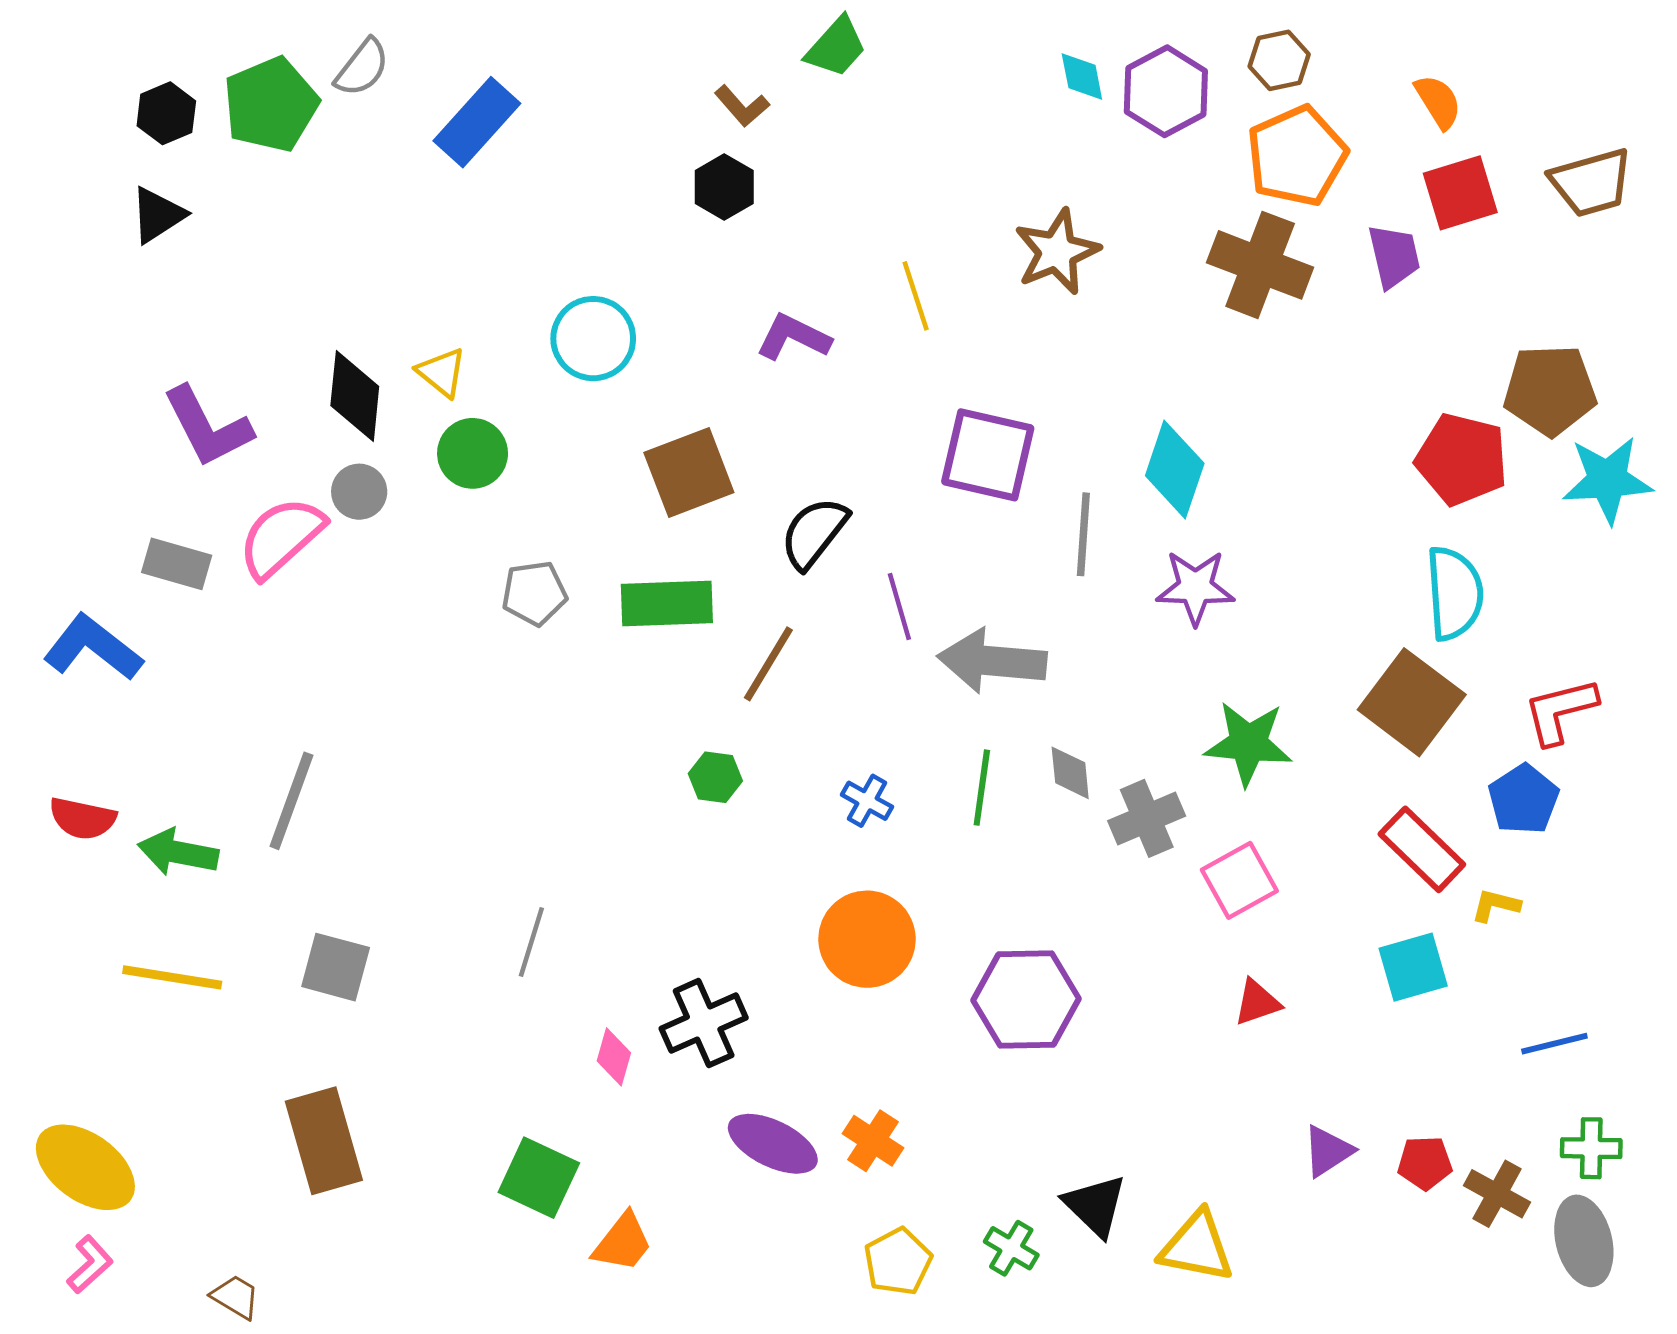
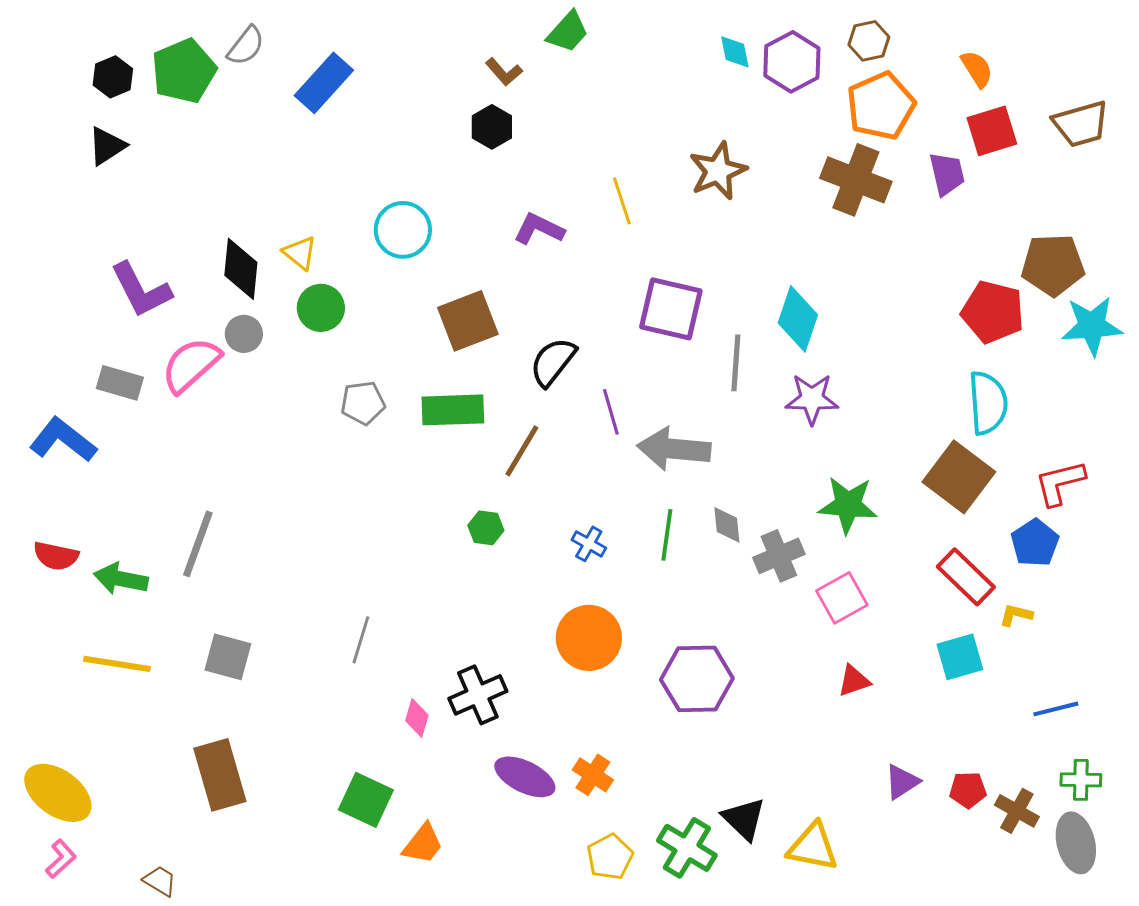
green cross: (1011, 1248) -> (687, 848), size x1.6

